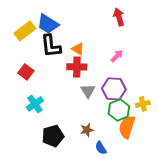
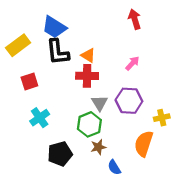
yellow rectangle: (25, 31) -> (18, 45), moved
red square: (26, 72) -> (29, 81), turned 35
green hexagon: (119, 110) -> (89, 124), moved

